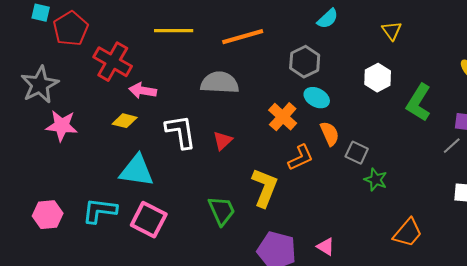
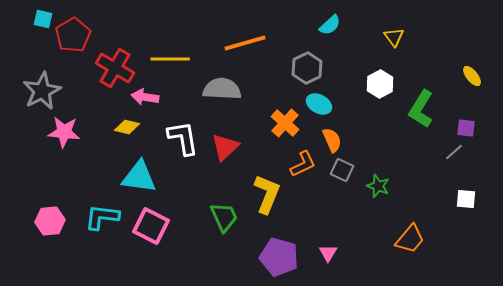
yellow line: (174, 31) -> (170, 59), moved
red triangle: (223, 141) -> (225, 147), size x1.4
gray square: (357, 153) -> (342, 170), moved
pink triangle: (326, 247) -> (328, 253), turned 30

